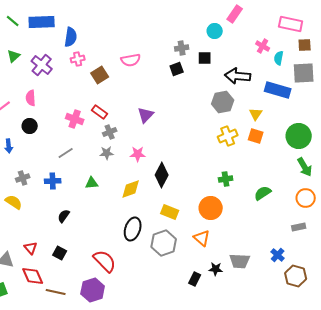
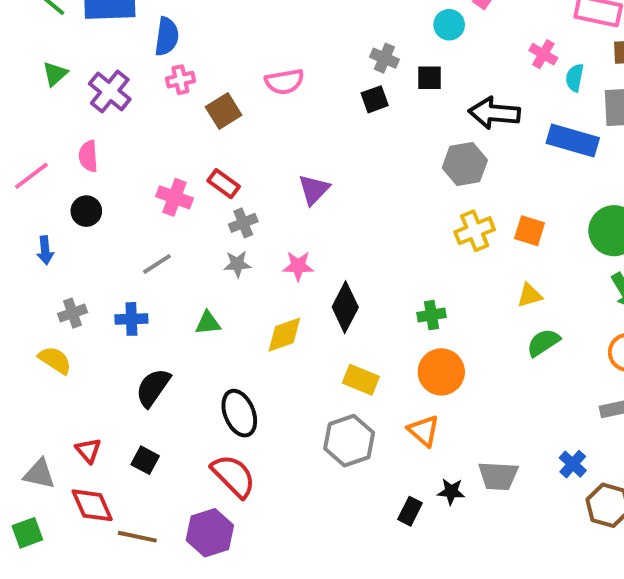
gray cross: (182, 48) -> (384, 58), turned 32
yellow triangle: (256, 114) -> (530, 295), moved, turned 40
green cross: (226, 179) -> (432, 315), moved
black semicircle: (64, 216) -> (153, 388), size x1.5
black ellipse: (133, 229) -> (239, 413), moved, turned -40

